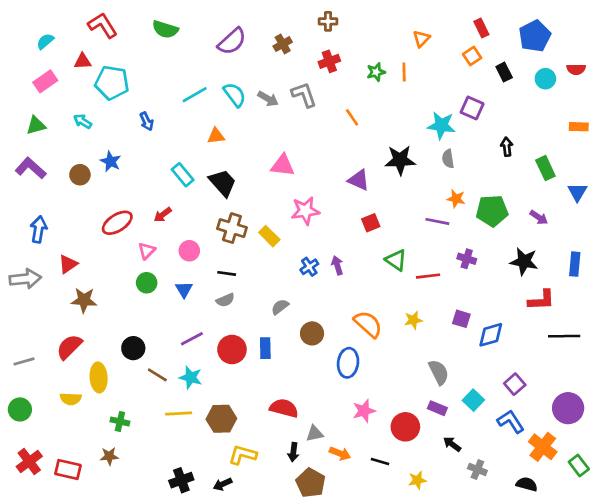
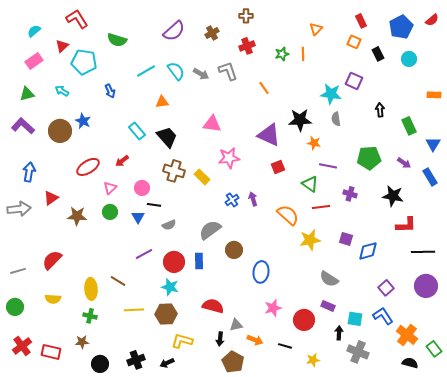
green semicircle: (165, 29) -> (117, 40), moved
orange square: (472, 56) -> (354, 42), turned -32
red triangle: (83, 61) -> (62, 46), turned -40
red semicircle: (576, 69) -> (432, 20), moved, turned -40
brown circle: (80, 175) -> (60, 131), size x1.5
purple triangle: (359, 180) -> (269, 135), size x1.4
orange star: (456, 199) -> (314, 143), moved
green triangle: (396, 260) -> (310, 184), moved
blue rectangle: (575, 264) -> (430, 177), moved, turned -36
black line: (227, 273) -> (154, 205), moved
brown star: (84, 300) -> (77, 216), moved
gray semicircle: (280, 307) -> (210, 230), size x1.6
yellow star: (413, 320) -> (310, 240), size x1.5
orange semicircle: (368, 324) -> (288, 215), moved
black circle: (133, 348) -> (100, 364), moved
gray semicircle: (439, 372) -> (329, 279), turned 150
yellow ellipse: (99, 377) -> (91, 289), moved
cyan star: (191, 377) -> (170, 287), moved
cyan square: (473, 400) -> (355, 319), moved, turned -35
purple circle: (568, 408) -> (426, 286), moved
black arrow: (452, 444) -> (339, 333), turned 56
gray cross: (477, 469) -> (358, 352), size x1.5
black semicircle: (527, 484) -> (410, 363), moved

